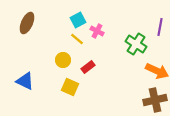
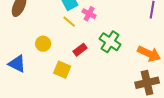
green cross: (136, 44) -> (110, 42), moved
yellow circle: (63, 60) -> (43, 44), moved

